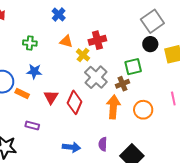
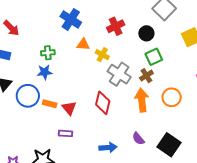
blue cross: (59, 15) -> (71, 19), size x1.5
red cross: (97, 40) -> (116, 26), moved
black circle: (150, 44) -> (146, 33), moved
blue star: (34, 72) -> (45, 72), moved
red triangle: (51, 97) -> (69, 108), moved
purple semicircle: (103, 144) -> (138, 139), turned -32

